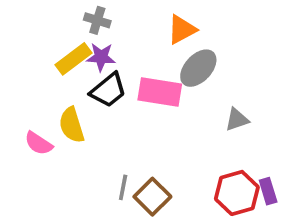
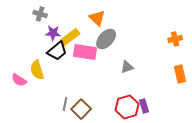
gray cross: (97, 20) -> (40, 14), moved
orange triangle: (182, 30) -> (97, 18), turned -48
yellow rectangle: (73, 59) -> (70, 37), moved

